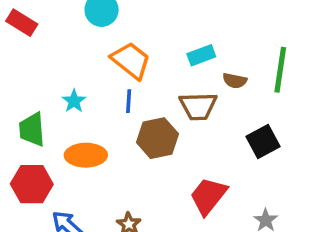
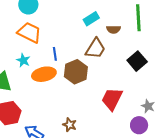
orange trapezoid: (131, 60) -> (29, 33), moved
brown trapezoid: (198, 106) -> (95, 48), turned -45
orange ellipse: (86, 155) -> (44, 74), moved

